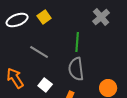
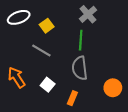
yellow square: (44, 17) -> (47, 26), moved
gray cross: (101, 17) -> (88, 14), moved

